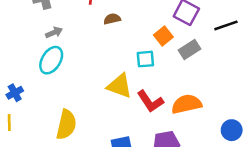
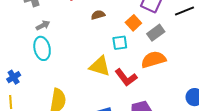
brown semicircle: (112, 19) -> (98, 15), moved
cyan ellipse: (51, 60) -> (42, 48), turned -40
orange semicircle: (187, 104) -> (154, 60), moved

